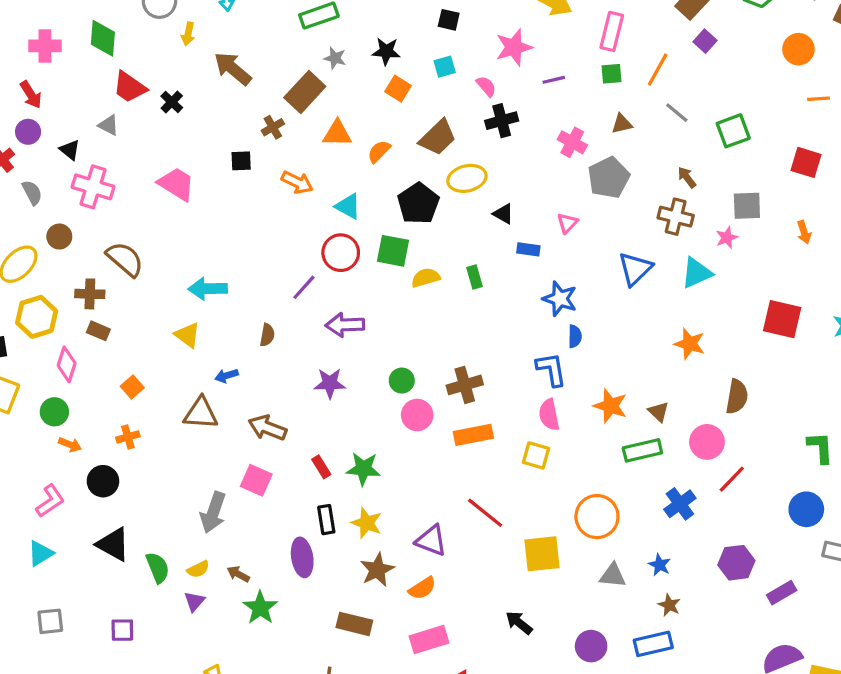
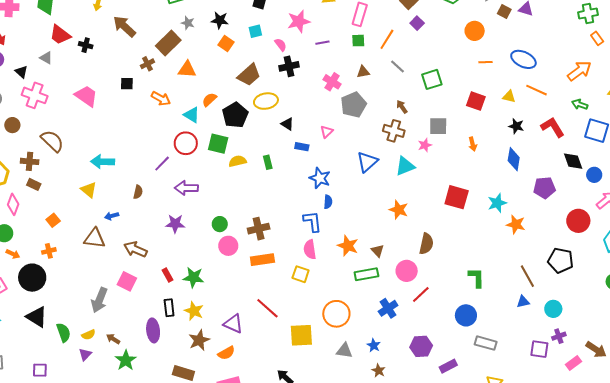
black cross: (172, 102) -> (86, 45), turned -32
orange semicircle: (379, 151) -> (209, 100), moved
black circle: (103, 481) -> (32, 278), size x1.4

